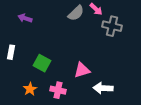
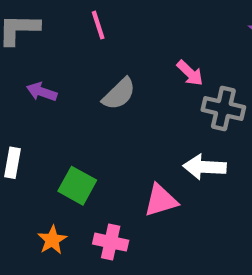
gray semicircle: (76, 13) -> (119, 94), moved
white arrow: (103, 88) -> (205, 167), moved

